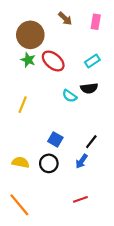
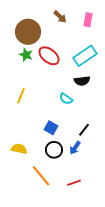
cyan rectangle: (92, 61) -> (85, 56), size x1.6
cyan semicircle: (70, 96) -> (66, 99), moved
black circle: (49, 163) -> (54, 150), moved
orange line: (19, 205) -> (41, 176), moved

